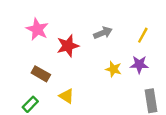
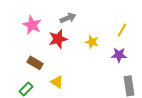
gray arrow: (103, 33) -> (68, 18), moved
yellow star: (113, 69) -> (92, 42), moved

